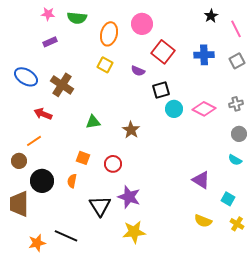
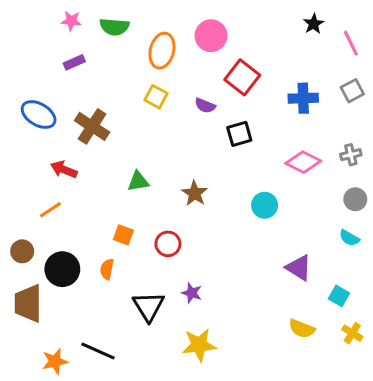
blue cross: (204, 55) -> (303, 98), moved
cyan circle: (174, 109) -> (265, 205), moved
brown circle: (19, 161) -> (22, 251), moved
purple star: (129, 197) -> (192, 293), size x0.6

